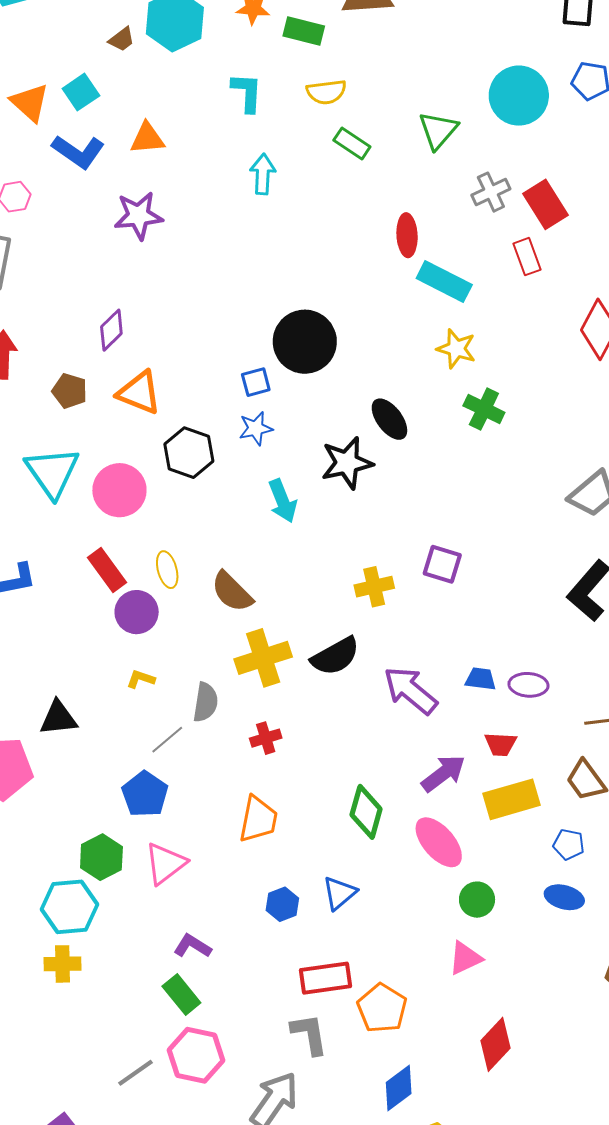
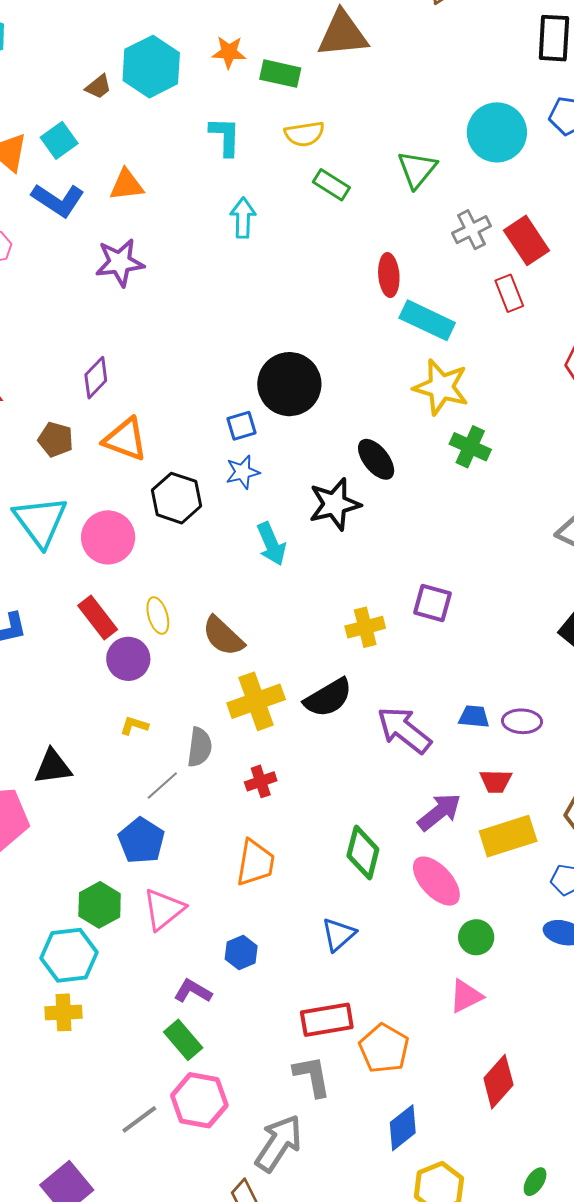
yellow star: (456, 349) -> (441, 387), size x1.4
blue hexagon: (282, 904) -> (241, 952), moved

